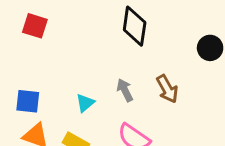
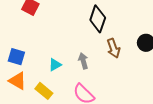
brown arrow: (167, 89) -> (113, 48), moved

